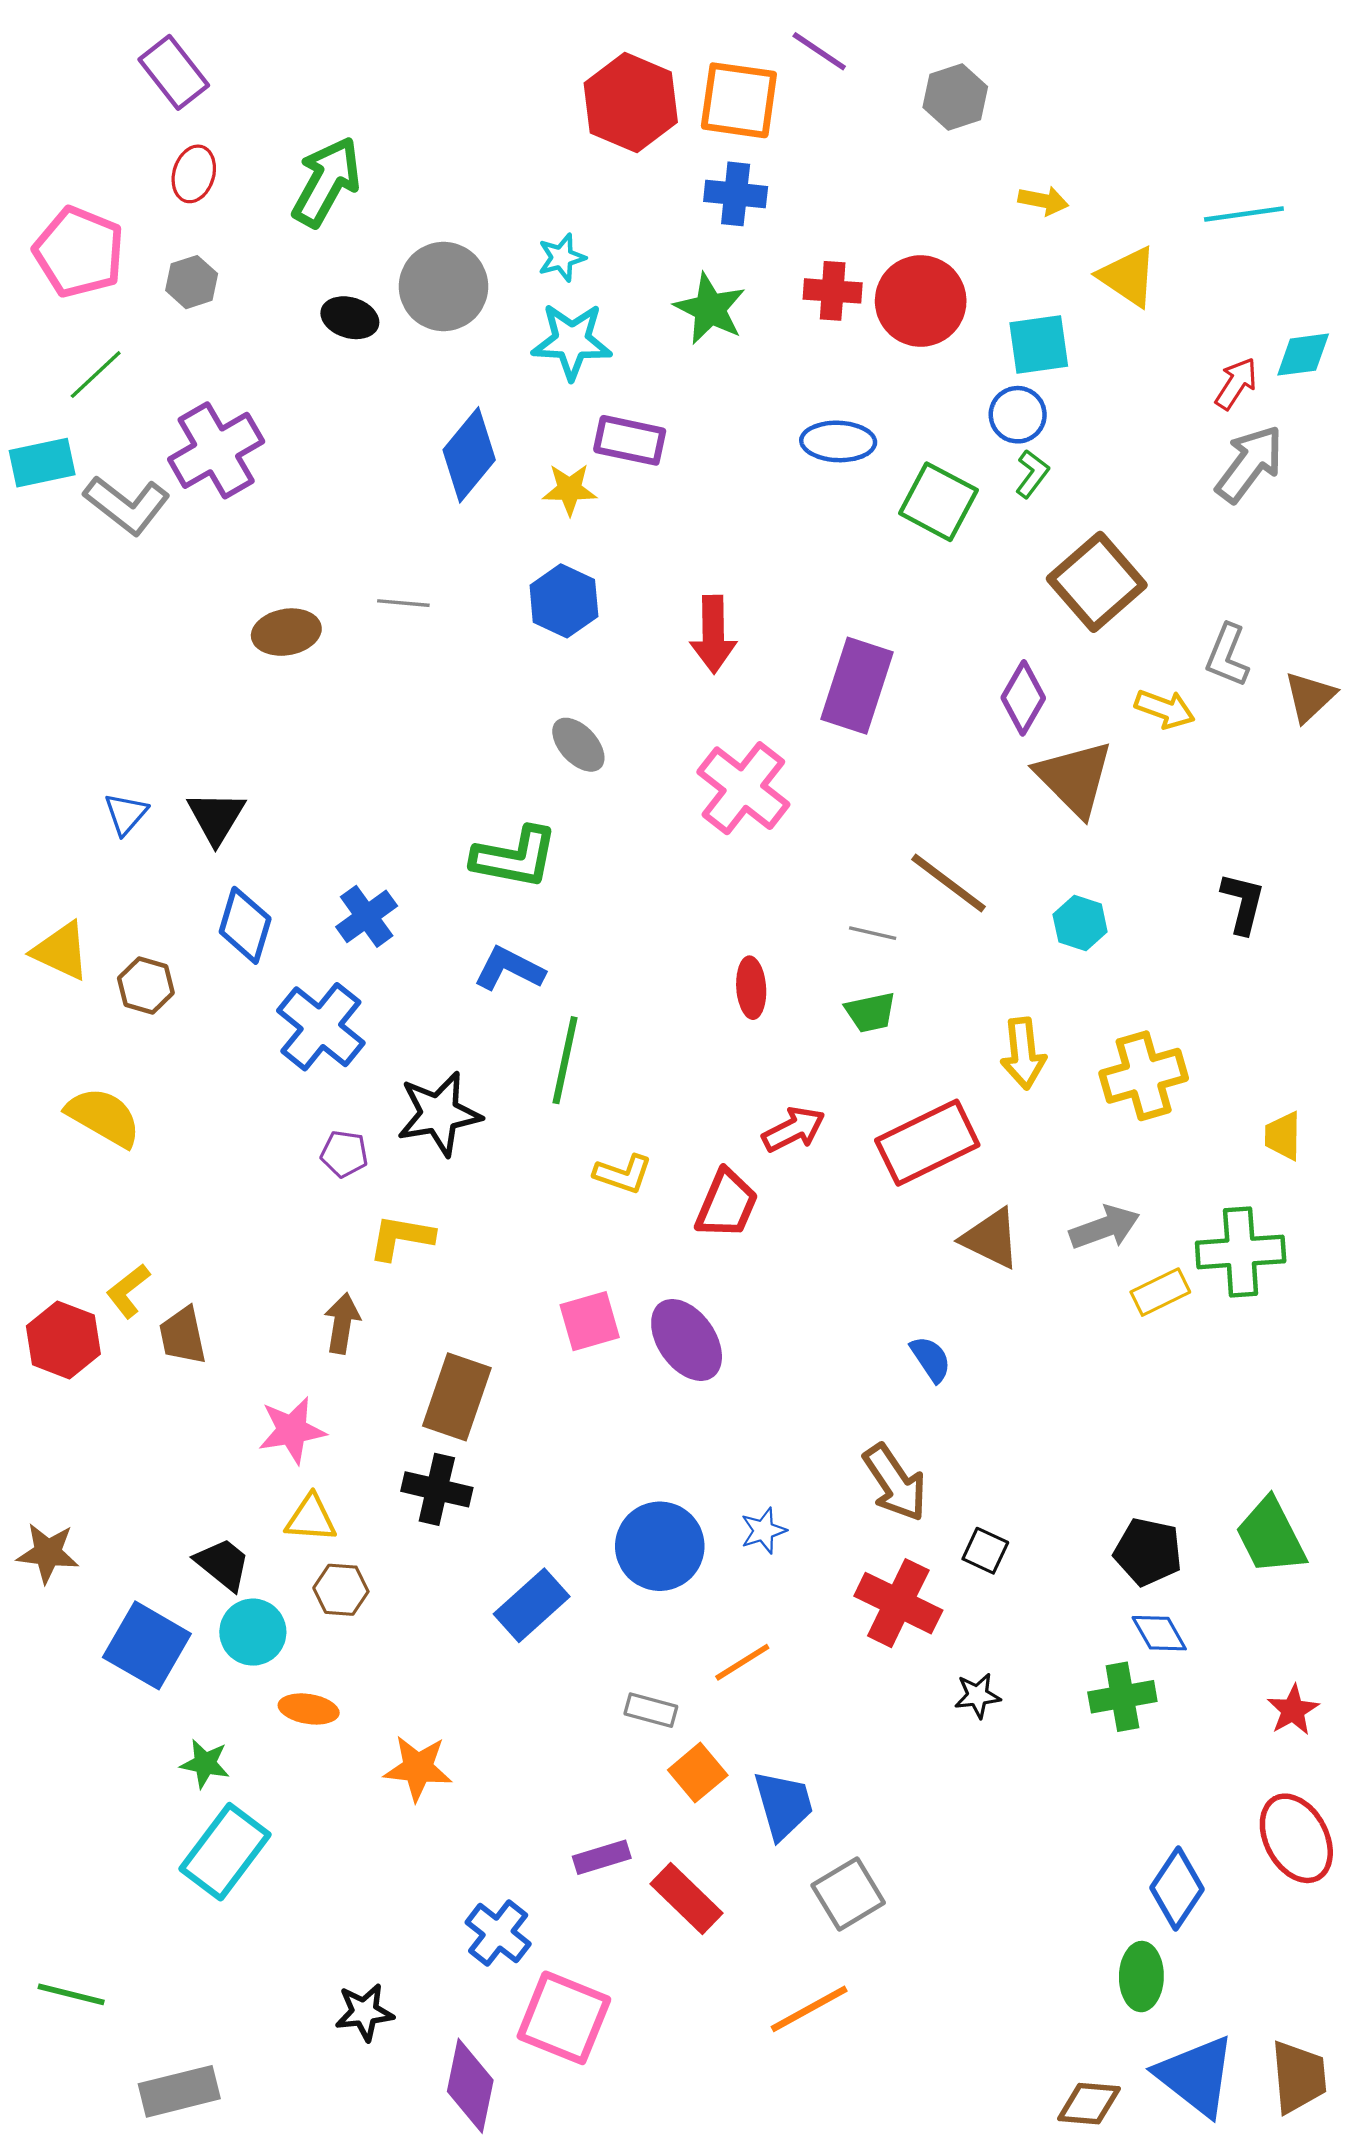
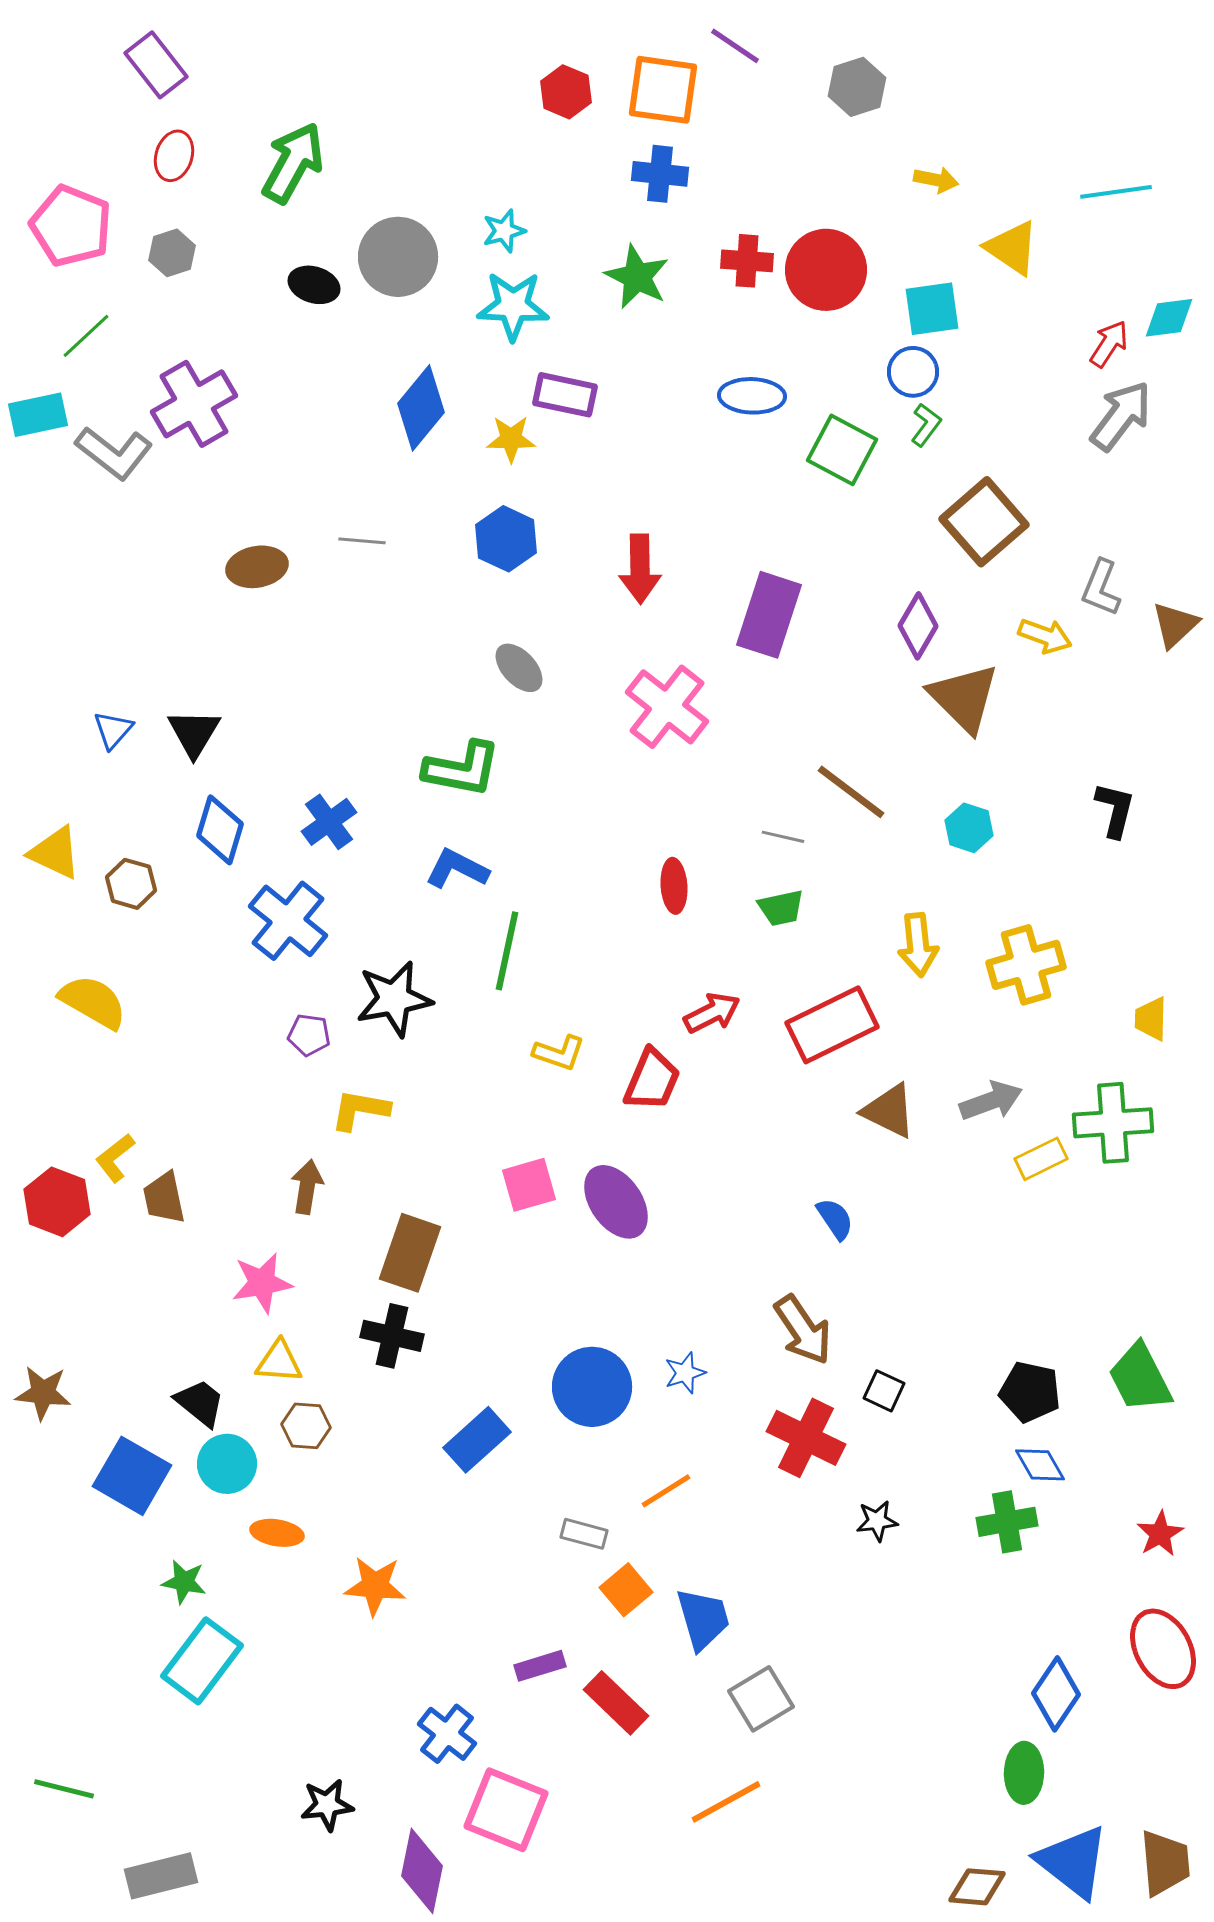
red hexagon: (631, 103) -> (566, 92), size x0.6

